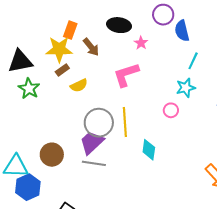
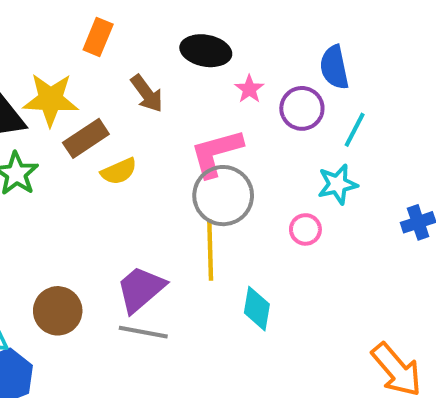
purple circle: (163, 15) -> (302, 108), moved
orange rectangle: (70, 30) -> (98, 37), moved
yellow star: (59, 49) -> (51, 100), moved
brown rectangle: (62, 70) -> (86, 138), size x1.5
gray circle: (99, 123) -> (223, 196), moved

